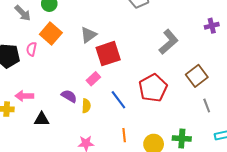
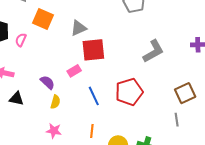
orange square: (51, 34) -> (43, 19), turned -30
pink semicircle: (31, 49) -> (21, 40), moved
brown square: (197, 76) -> (185, 93), moved
yellow semicircle: (86, 106) -> (55, 102), moved

